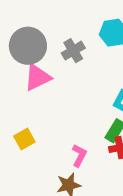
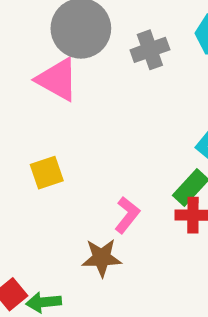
pink triangle: (37, 77) -> (57, 79), moved, turned 44

